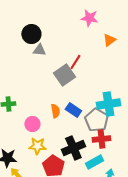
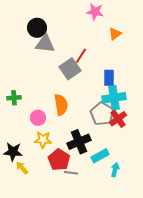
gray triangle: (39, 50) -> (45, 44), size x1.5
blue rectangle: (73, 110) -> (109, 78), moved, turned 56
orange semicircle: (55, 111) -> (61, 105), size x1.5
red cross: (101, 139) -> (118, 119), moved, turned -30

